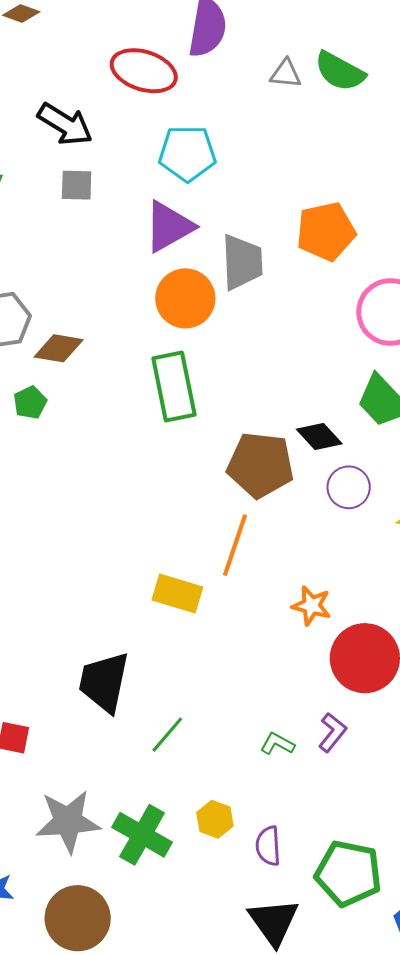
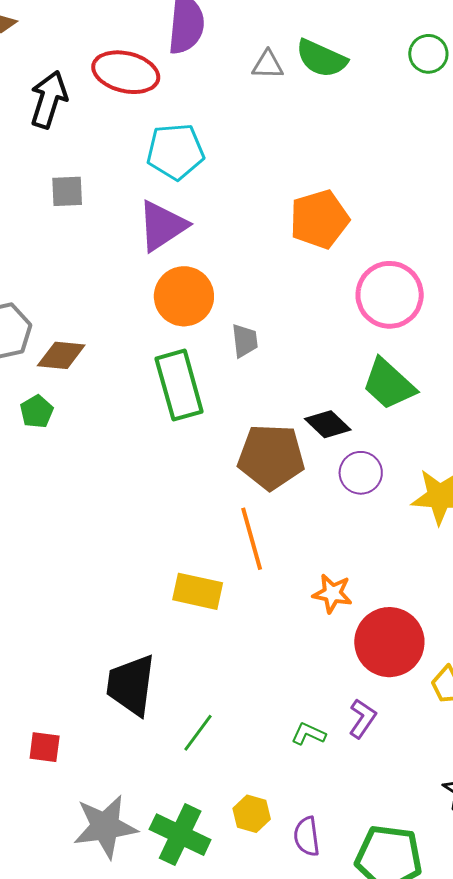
black arrow: (65, 124) -> (49, 99), moved, turned -100
gray trapezoid: (242, 262) -> (245, 341), moved, size x0.6
orange line: (235, 545) -> (252, 539), turned -30

